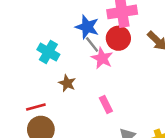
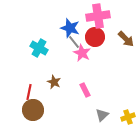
brown star: (67, 83) -> (54, 82), moved
red line: (36, 107) -> (29, 92), turned -63

